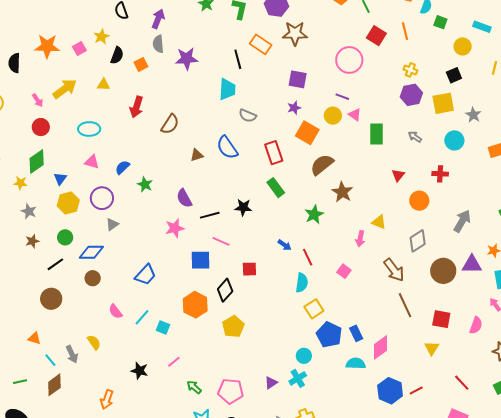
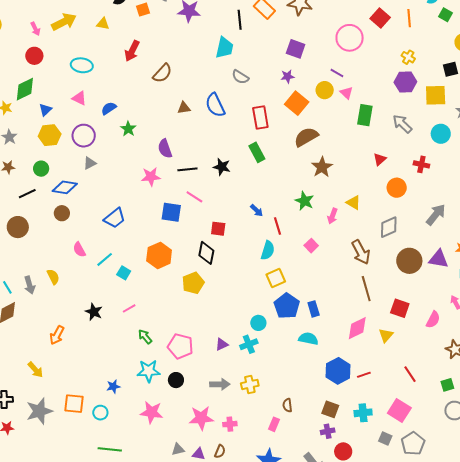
gray arrow: (415, 137) -> (402, 124), size x1.5
green star: (314, 214) -> (304, 201), moved, turned -30
black diamond: (225, 290) -> (206, 253), moved, turned -40
pink diamond: (380, 347) -> (357, 328), moved

